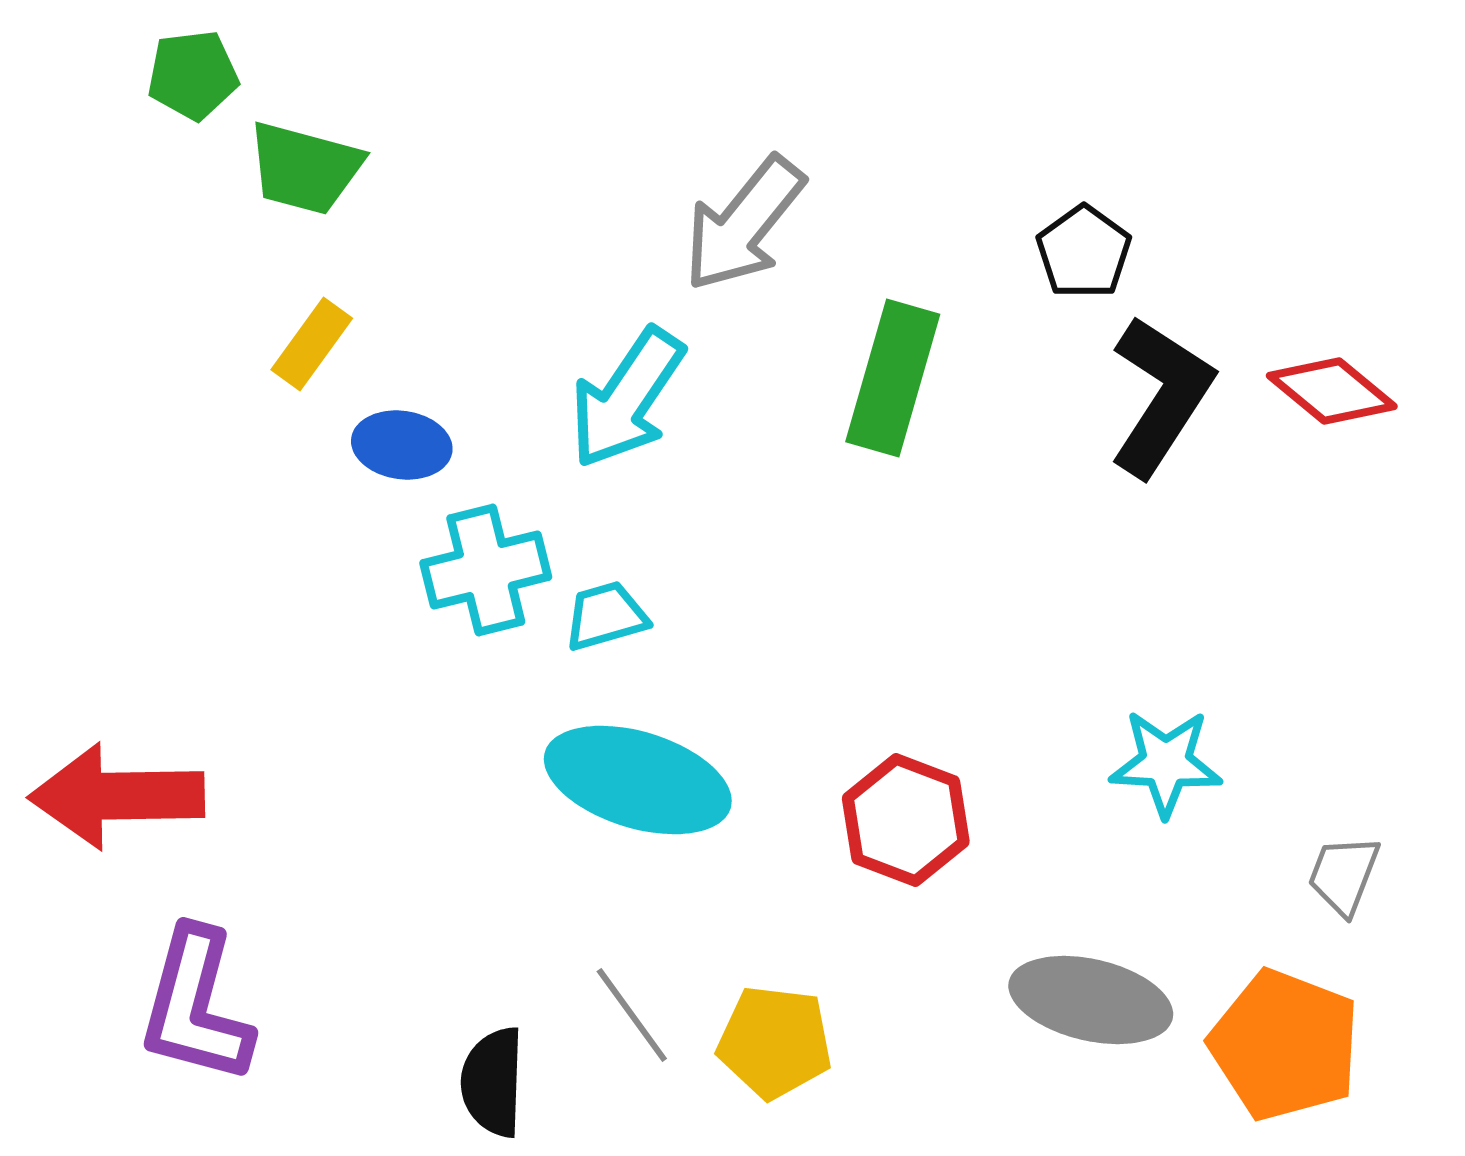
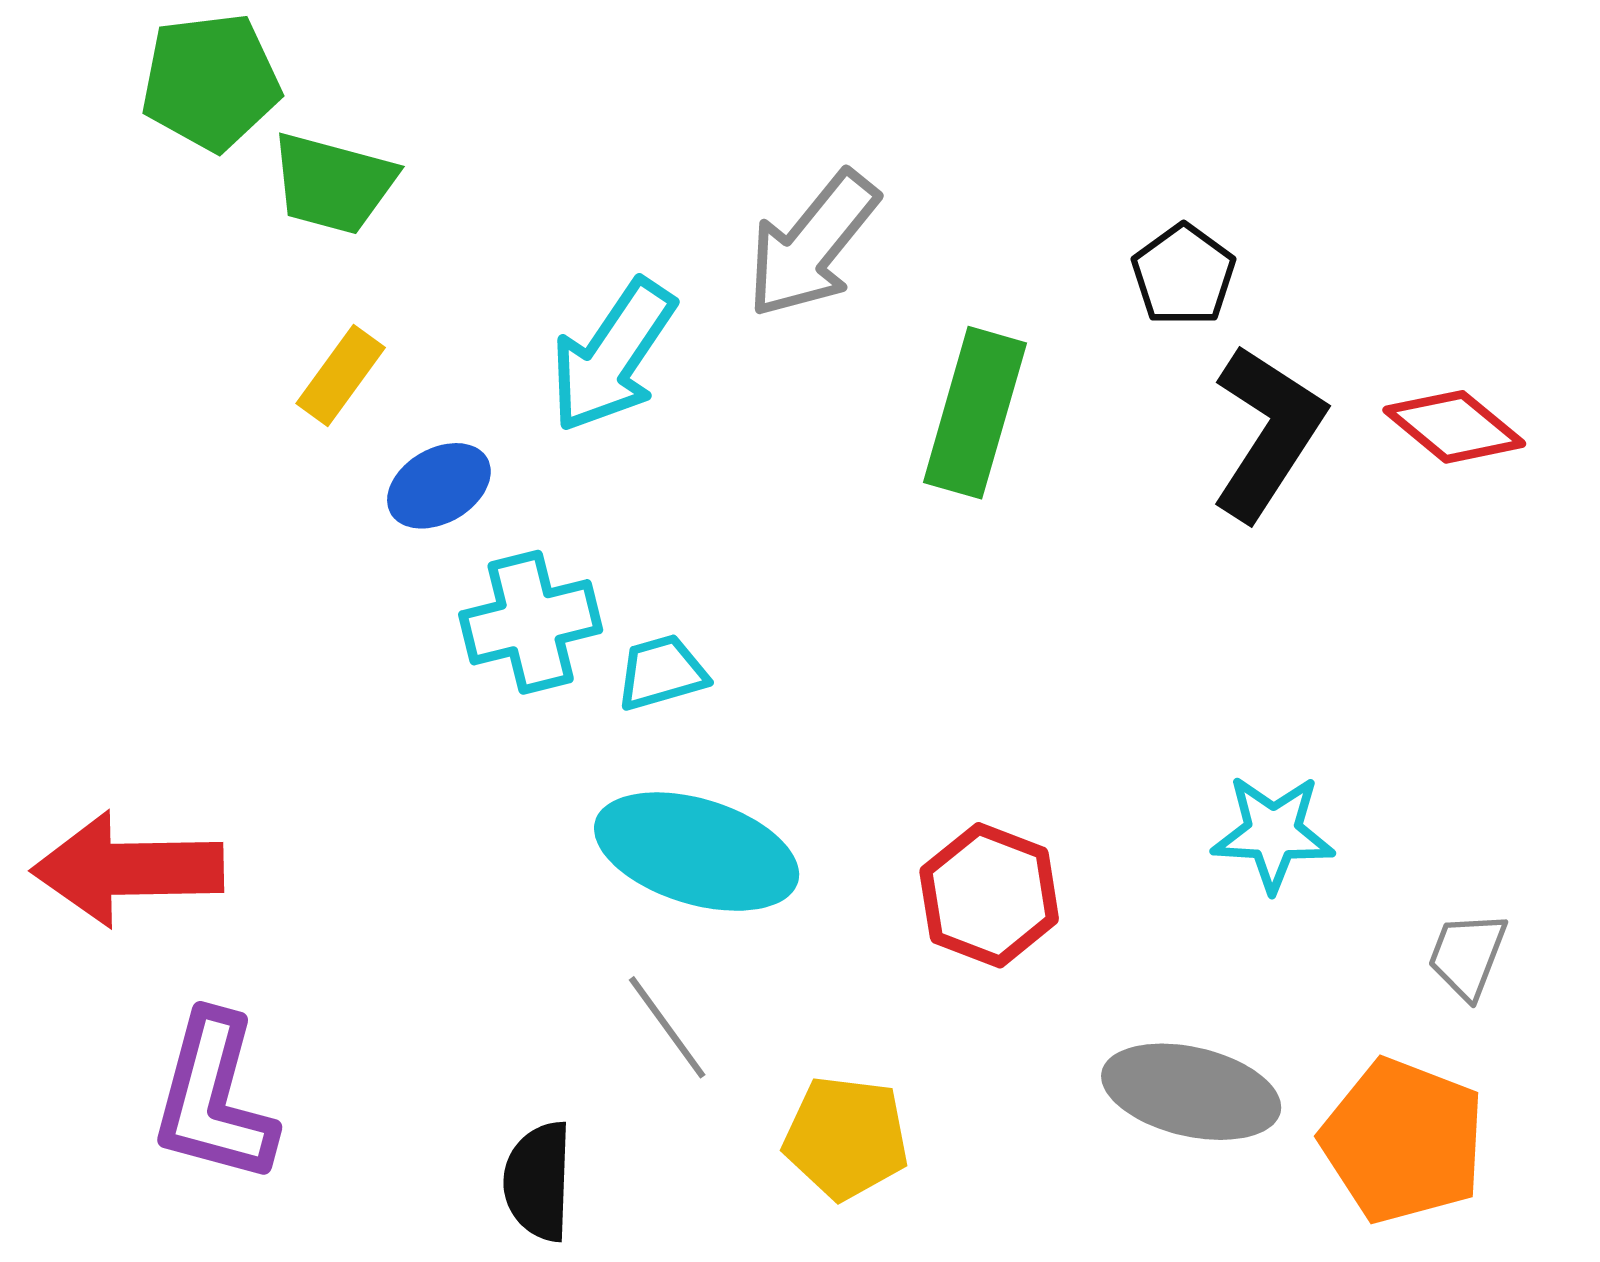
green pentagon: (193, 75) -> (211, 82), size x1.4
cyan arrow: (627, 398) -> (613, 356), moved
blue ellipse: (402, 445) -> (439, 486), turned -38
gray line: (632, 1015) -> (667, 1027), moved

